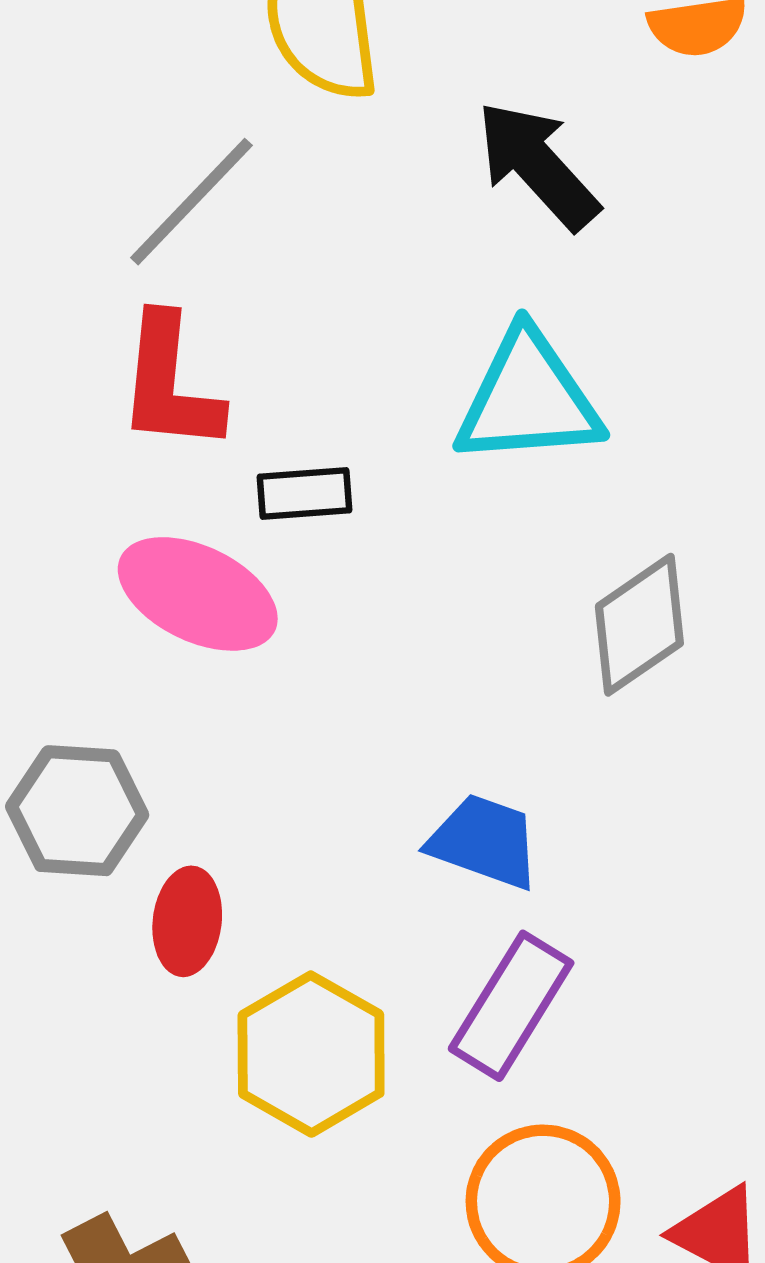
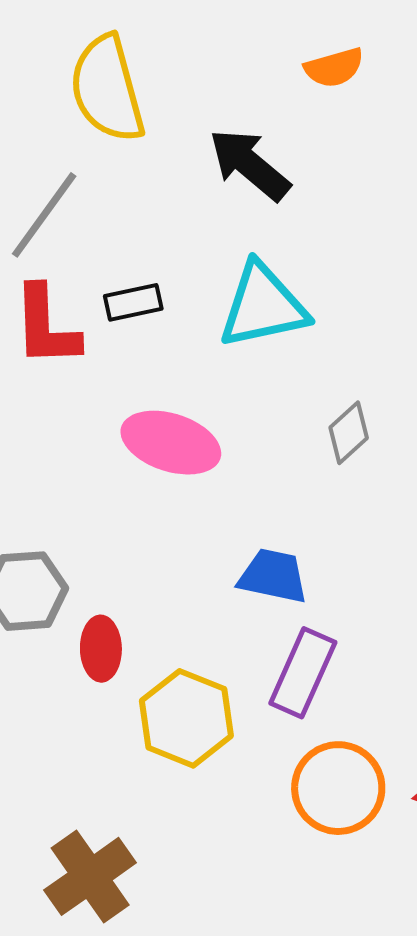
black rectangle: (305, 494) -> (133, 302), moved
pink ellipse: (198, 594) -> (171, 443), moved
gray diamond: (639, 625) -> (349, 433), size x0.7

